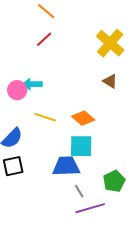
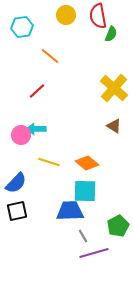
red line: (44, 39) -> (37, 91), moved

